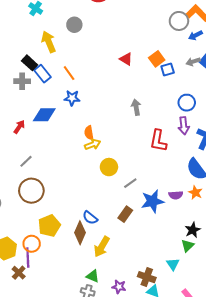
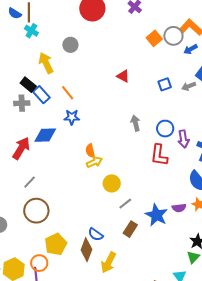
orange square: (157, 59) -> (154, 38), moved
gray arrow: (193, 62) -> (189, 86), moved
blue circle: (187, 103) -> (165, 129), moved
red arrow: (19, 127) -> (21, 148), size x1.6
gray line: (130, 183) -> (125, 204), moved
blue star: (152, 201) -> (156, 215), turned -30

